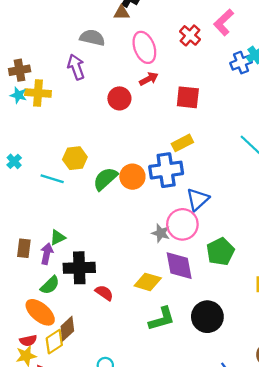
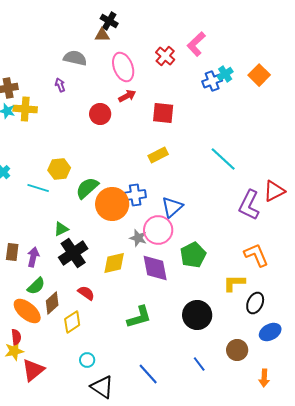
purple arrow: (76, 67) -> (60, 85), size x0.6
blue cross: (166, 170) -> (135, 195), moved, size x0.7
orange circle: (132, 177) -> (112, 204), moved, size x1.4
green triangle: (58, 237) -> (61, 229), moved
black cross: (79, 268) -> (73, 253), moved, turned -32
yellow diamond: (148, 282) -> (114, 263), moved, turned -30
black circle: (207, 317) -> (197, 315), moved
brown diamond: (67, 329) -> (52, 303), moved
red semicircle: (28, 341) -> (16, 337), turned -84
yellow diamond: (54, 342) -> (72, 322), moved

